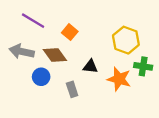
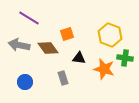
orange square: (70, 32) -> (67, 34), moved, turned 32
blue circle: (41, 77) -> (25, 82), moved

